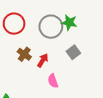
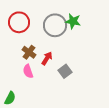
gray square: (73, 52) -> (65, 71), moved
pink semicircle: (53, 81) -> (28, 71), moved

